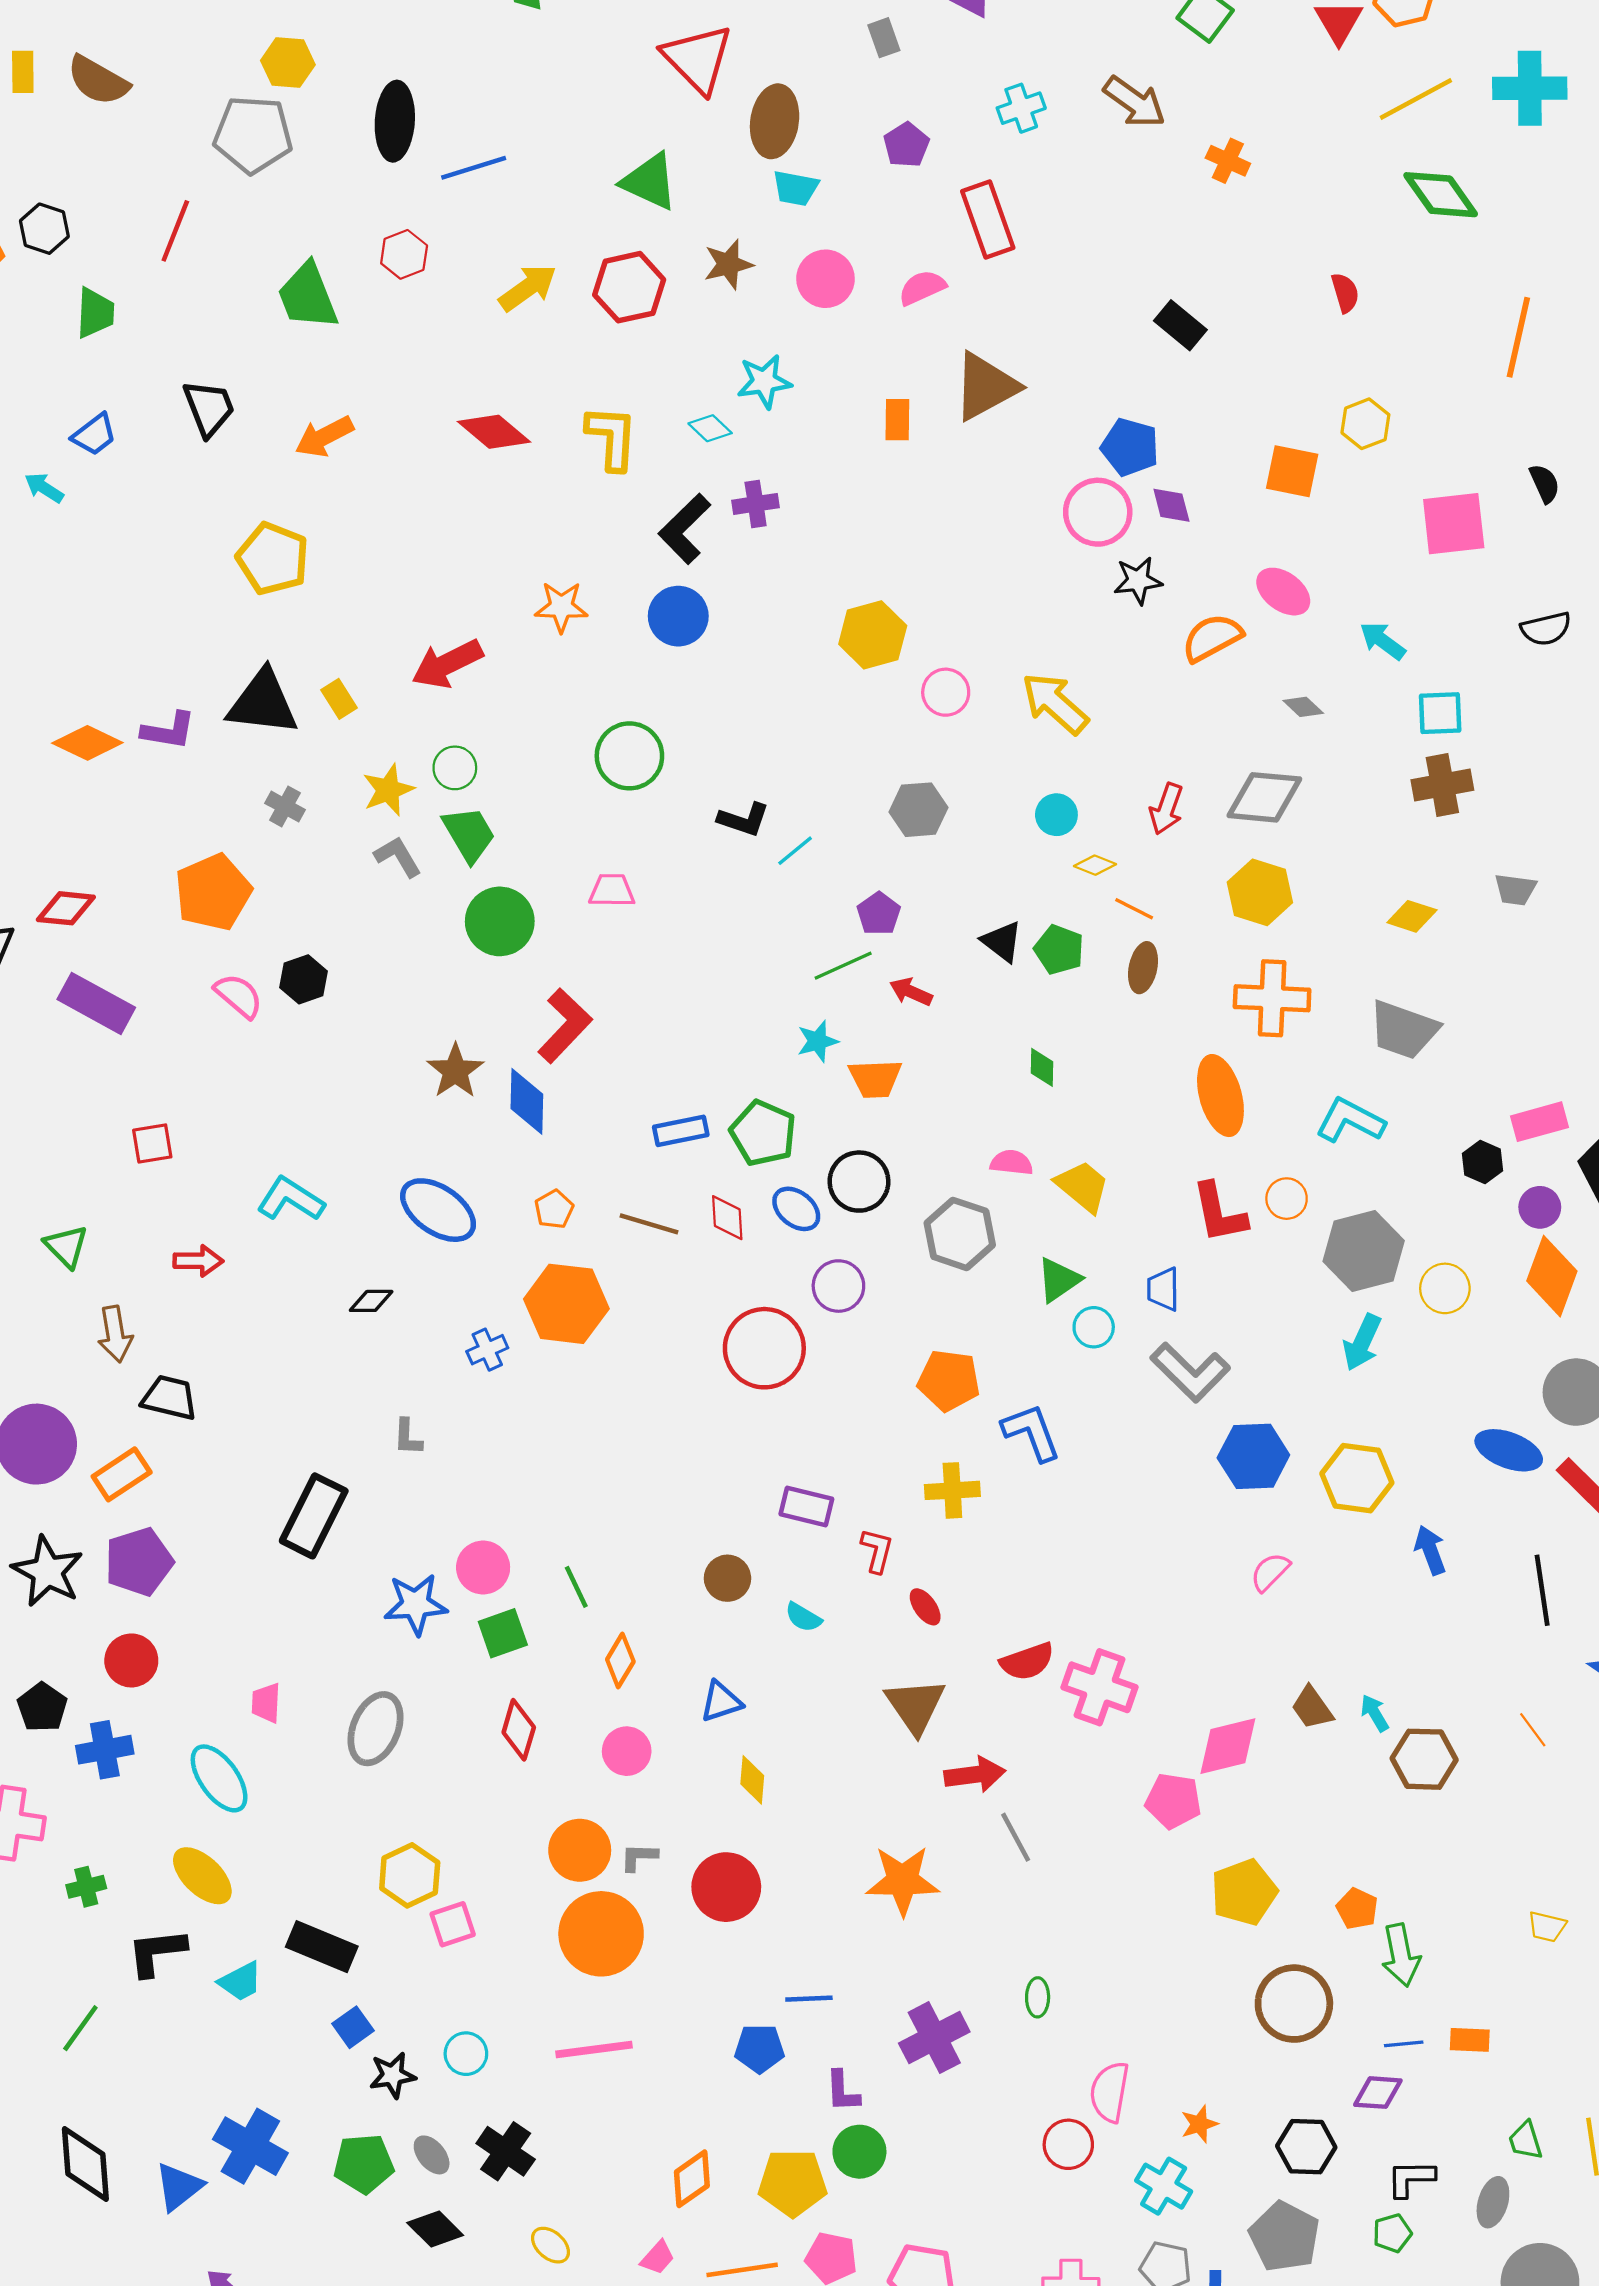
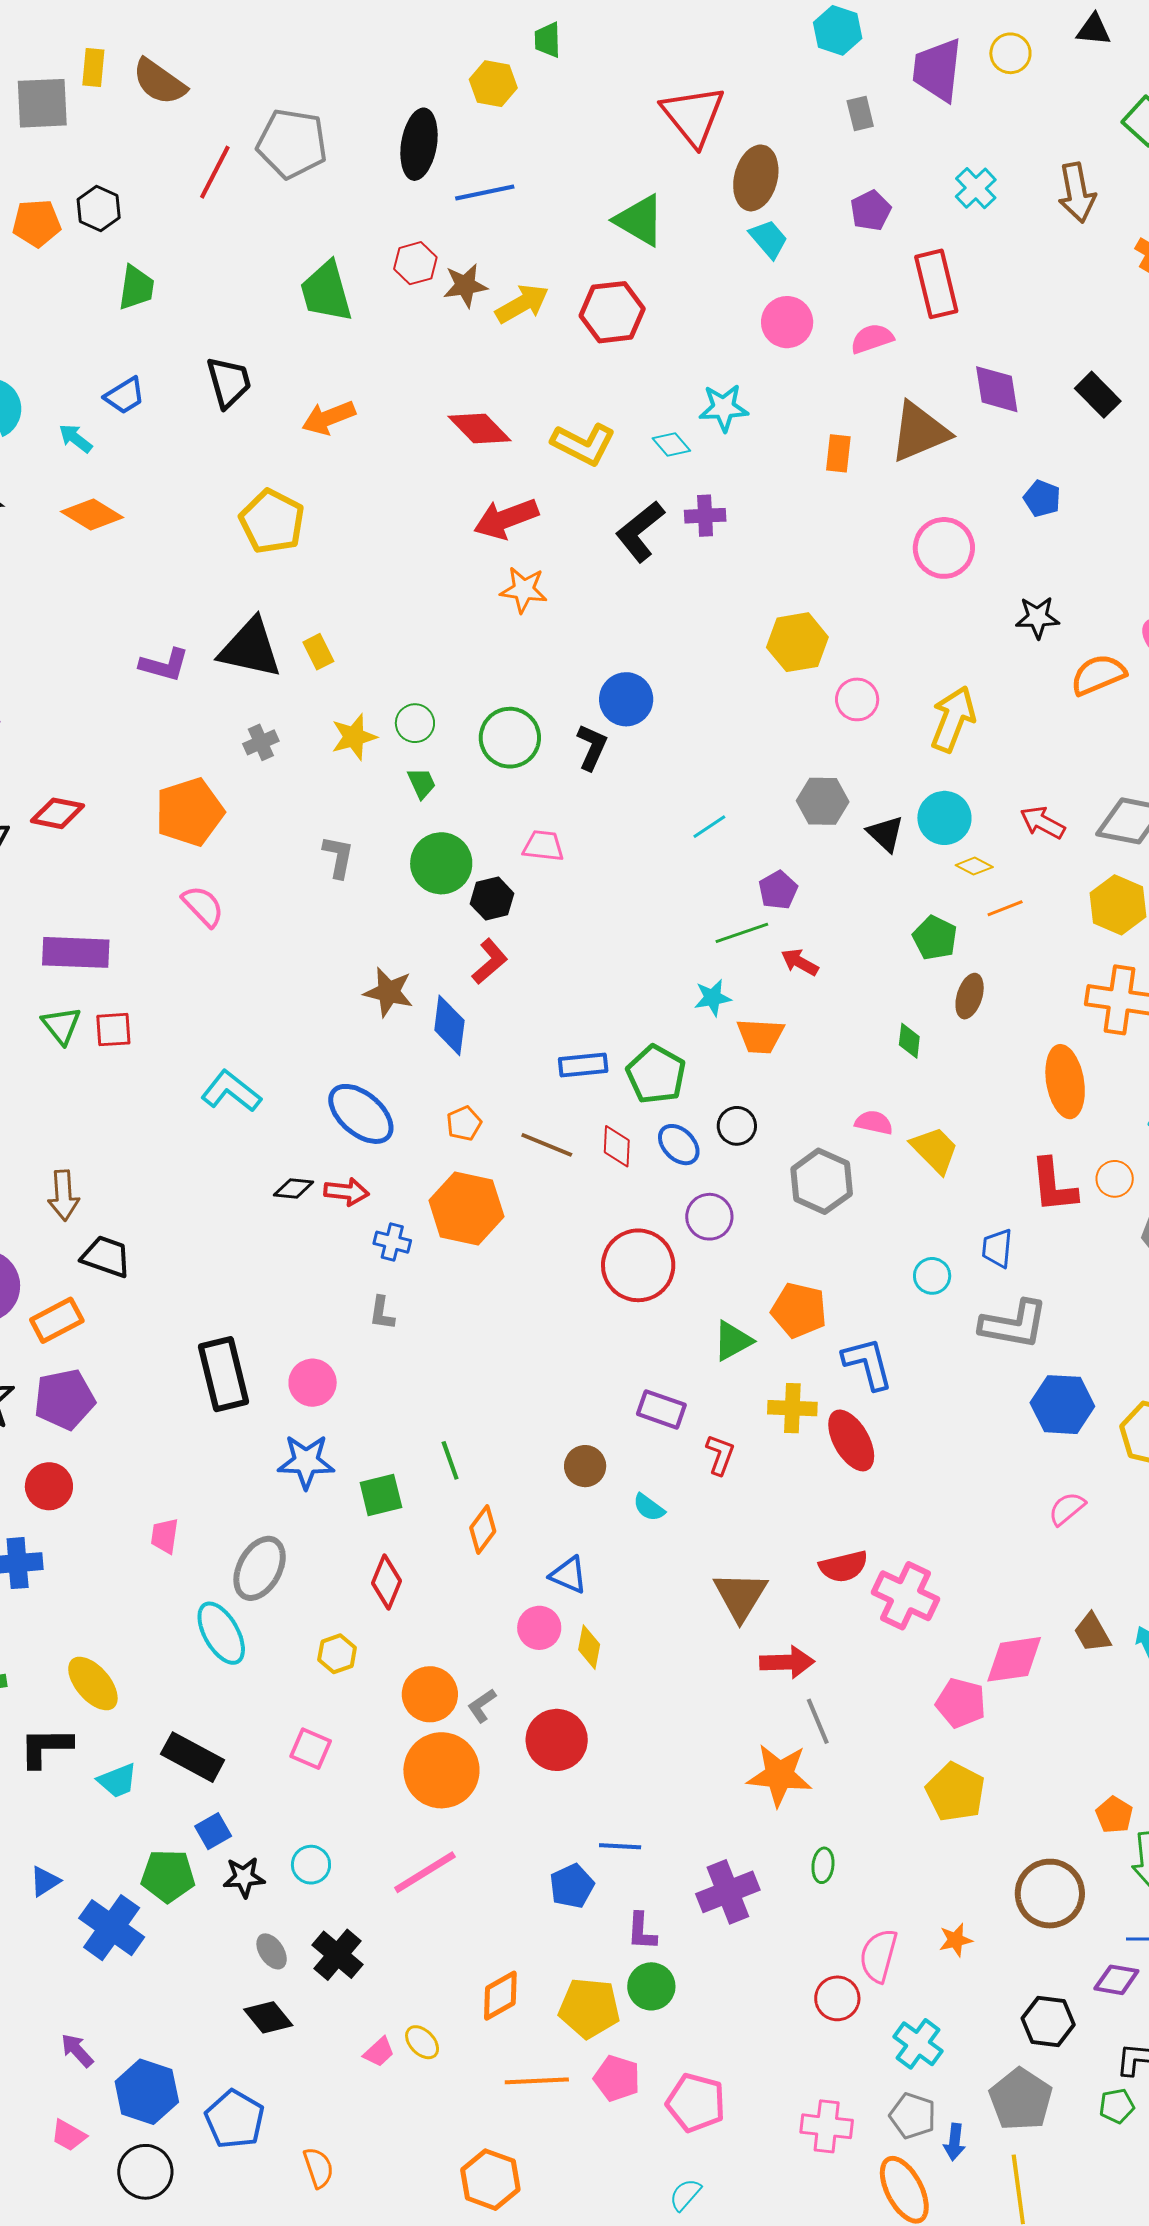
yellow hexagon: (288, 63) -> (493, 84), moved
brown arrow: (1134, 102) -> (1077, 193), turned 38
cyan cross: (1021, 108) -> (976, 188), turned -30
cyan trapezoid: (796, 188) -> (769, 239), turned -147
red line: (175, 231) -> (215, 172), moved
brown star: (728, 264) -> (465, 285), moved
yellow L-shape: (612, 438) -> (583, 444), turned 108
blue pentagon: (1130, 447) -> (1042, 498), size x0.7
purple diamond: (1171, 505) -> (997, 389), moved, size x1.4
pink circle: (1098, 512) -> (944, 548), moved
blue circle: (678, 616) -> (626, 699), moved
red arrow: (447, 664) -> (506, 519), moved
yellow arrow: (1055, 703) -> (953, 719), turned 64
orange diamond: (87, 743) -> (92, 514), moved
green circle: (629, 756) -> (510, 738), moved
gray cross: (285, 806) -> (261, 742), turned 32
red arrow: (1166, 809) -> (1042, 822), turned 93
cyan circle: (1056, 815) -> (944, 818), size x1.4
black L-shape: (744, 819) -> (592, 747), moved, turned -90
green trapezoid: (469, 834) -> (422, 783), size x0.6
gray L-shape: (398, 857) -> (338, 857), moved, turned 36
orange line: (1134, 909) -> (1005, 908), turned -54
black triangle: (1002, 942) -> (885, 834), moved
brown ellipse: (1143, 968) -> (970, 996), moved
black hexagon: (304, 979) -> (492, 899), moved
purple rectangle: (96, 1003) -> (76, 952), moved, turned -32
red L-shape: (565, 1026) -> (490, 962), size x0.7
brown star: (455, 1071) -> (389, 992), turned -30
black circle: (859, 1182) -> (737, 1126), size x0.7
green triangle: (66, 1246) -> (61, 1025), moved
red arrow: (198, 1261) -> (347, 1192), moved
green triangle: (1059, 1280) -> (733, 1341), moved
blue cross: (487, 1350) -> (392, 1242), turned 33
gray L-shape: (1190, 1372) -> (1014, 1324), turned -40
gray L-shape: (408, 1437) -> (382, 1313), moved
black rectangle: (314, 1516) -> (224, 1374), turned -46
pink circle: (483, 1568) -> (313, 1383), moved
red ellipse: (925, 1607) -> (851, 1440), moved, size x1.8
blue triangle: (721, 1702) -> (569, 1575), turned 36
pink circle: (627, 1751) -> (539, 1628), moved
cyan ellipse: (219, 1778) -> (221, 1633), moved
gray L-shape: (639, 1857) -> (482, 1706), turned -42
yellow hexagon: (410, 1875) -> (337, 1654), moved, size x0.7
orange star: (903, 1881) -> (779, 1775), moved
yellow pentagon: (1244, 1892) -> (955, 1792), moved, turned -30
pink square: (453, 1924) -> (311, 1749), turned 36
blue pentagon: (760, 2048) -> (572, 1886), turned -30
pink line: (594, 2049) -> (425, 1872), turned -30
orange star: (1199, 2124) -> (956, 1940), moved
green pentagon: (364, 2164) -> (168, 1876), moved
blue triangle: (179, 2187) -> (45, 1881), moved, size x0.7
yellow ellipse: (551, 2245) -> (422, 2042), moved
pink trapezoid: (658, 2258) -> (379, 2052), moved

